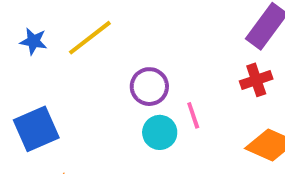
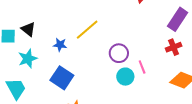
blue star: (34, 41) -> (60, 45), moved
blue square: (36, 129) -> (62, 78), turned -30

